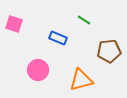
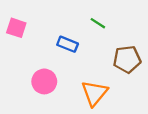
orange triangle: (81, 80) -> (94, 93), turned -35

